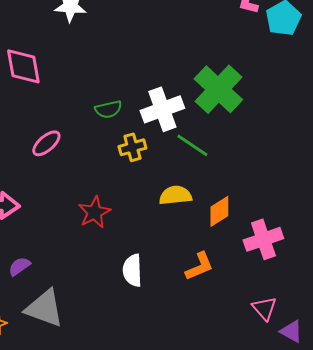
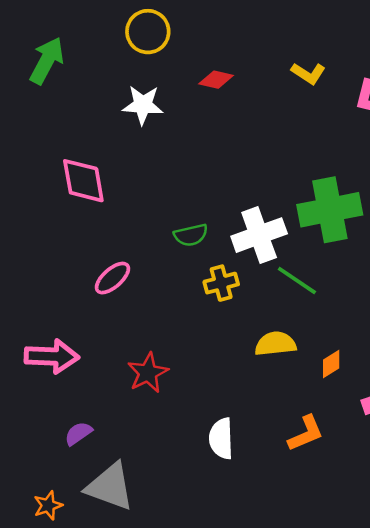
green cross: (218, 89) -> (330, 210), turned 36
orange diamond: (219, 211) -> (331, 364), size x0.7
red star: (94, 212) -> (148, 373), moved

